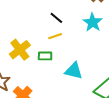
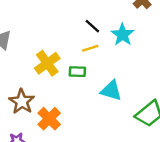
cyan star: (93, 22) -> (123, 35), moved

